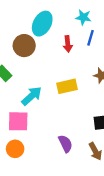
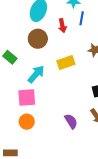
brown circle: (24, 46) -> (38, 39), moved
purple semicircle: (65, 144) -> (71, 121), moved

